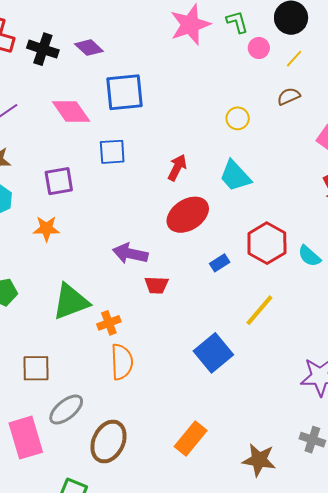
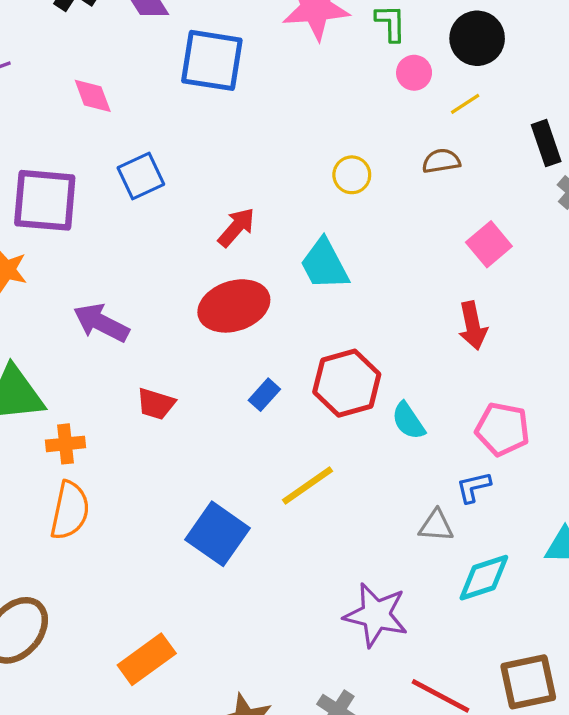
blue square: (124, 92) -> (212, 60), moved
pink diamond: (71, 112) -> (93, 96), size x0.7
blue square: (112, 152) -> (141, 176), turned -36
purple square: (59, 181) -> (45, 200), size x1.4
purple arrow: (130, 253) -> (101, 323), moved
blue rectangle: (220, 263) -> (264, 395), turned -30
blue square: (213, 353) -> (218, 534), turned -30

